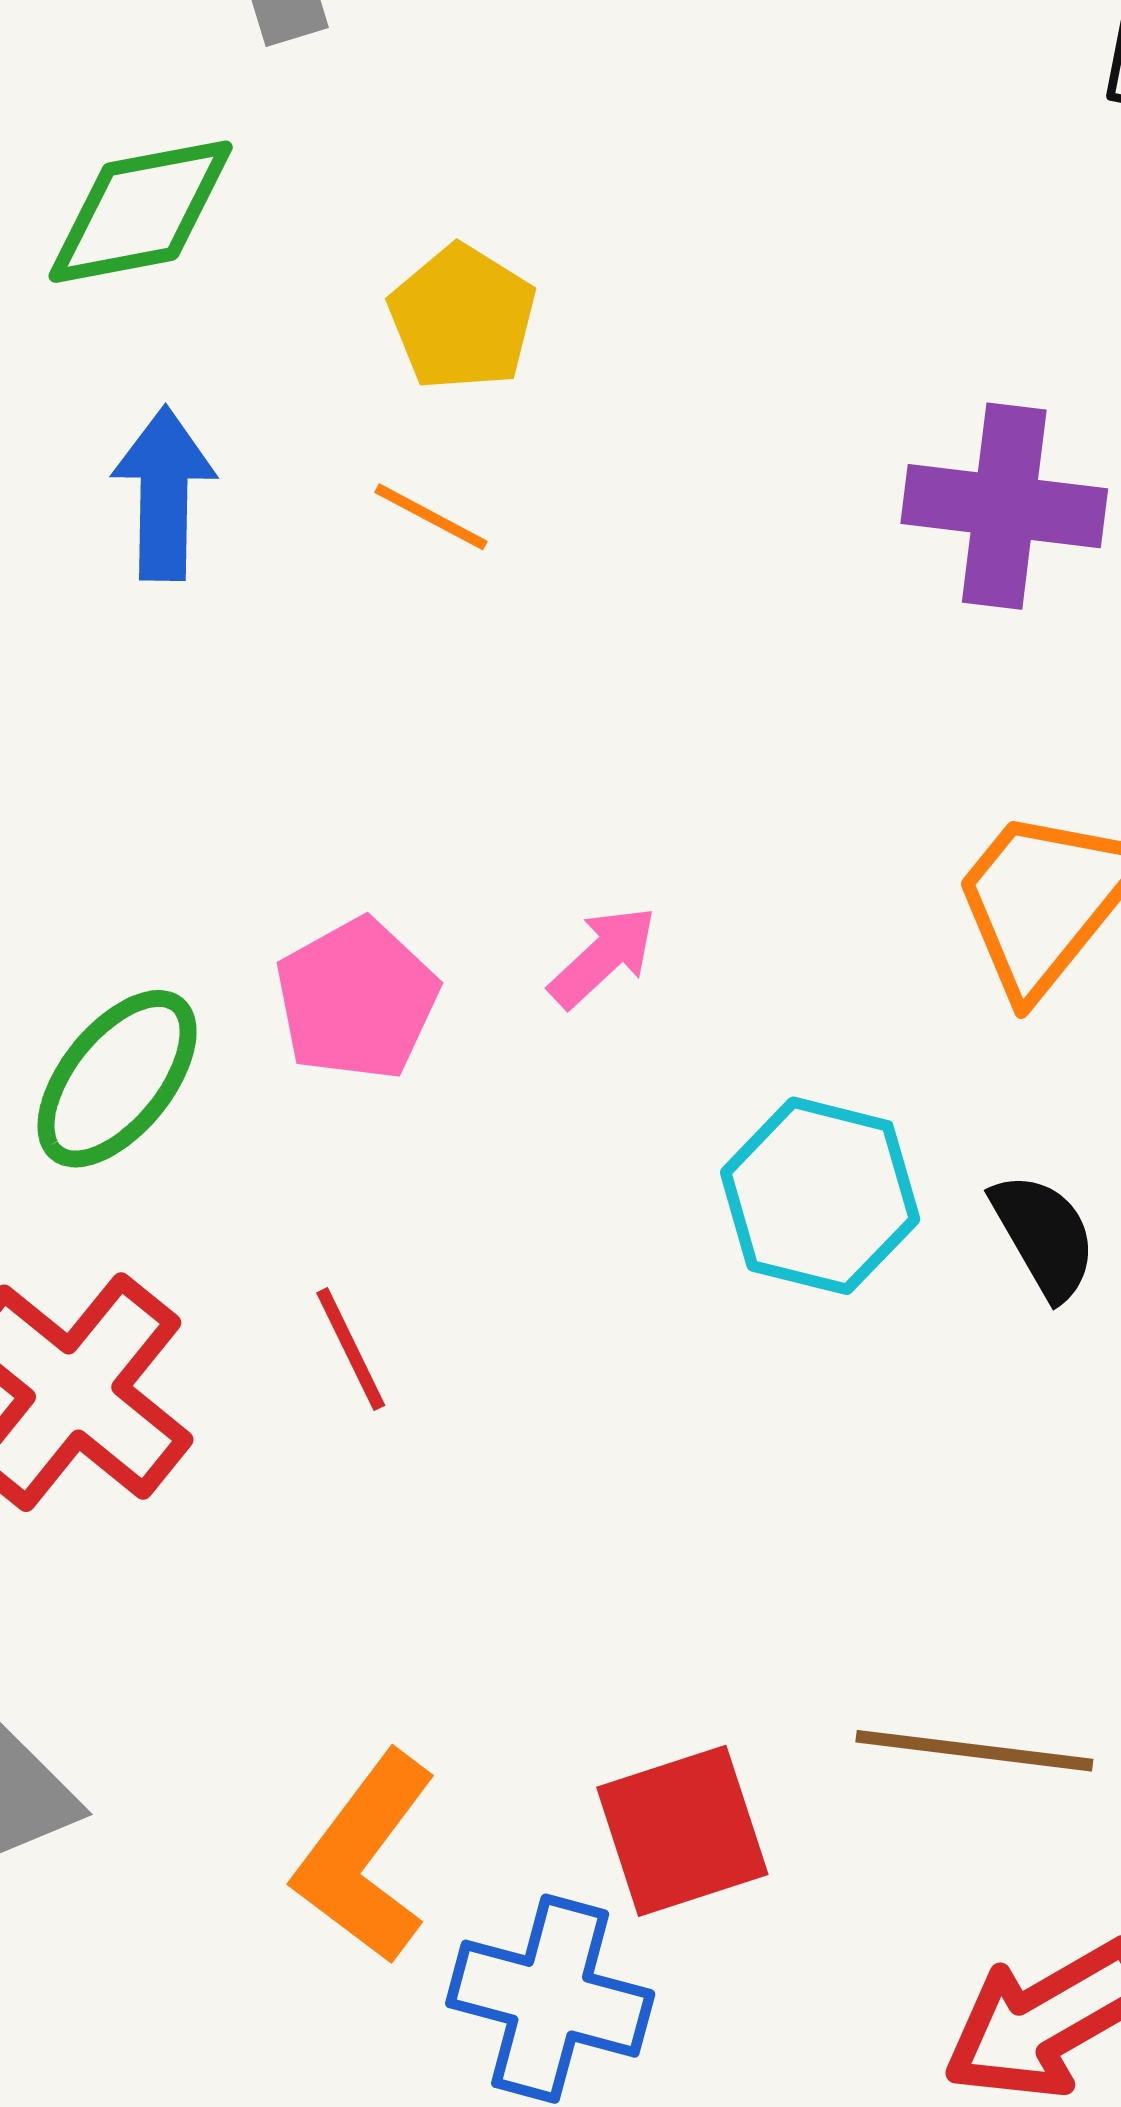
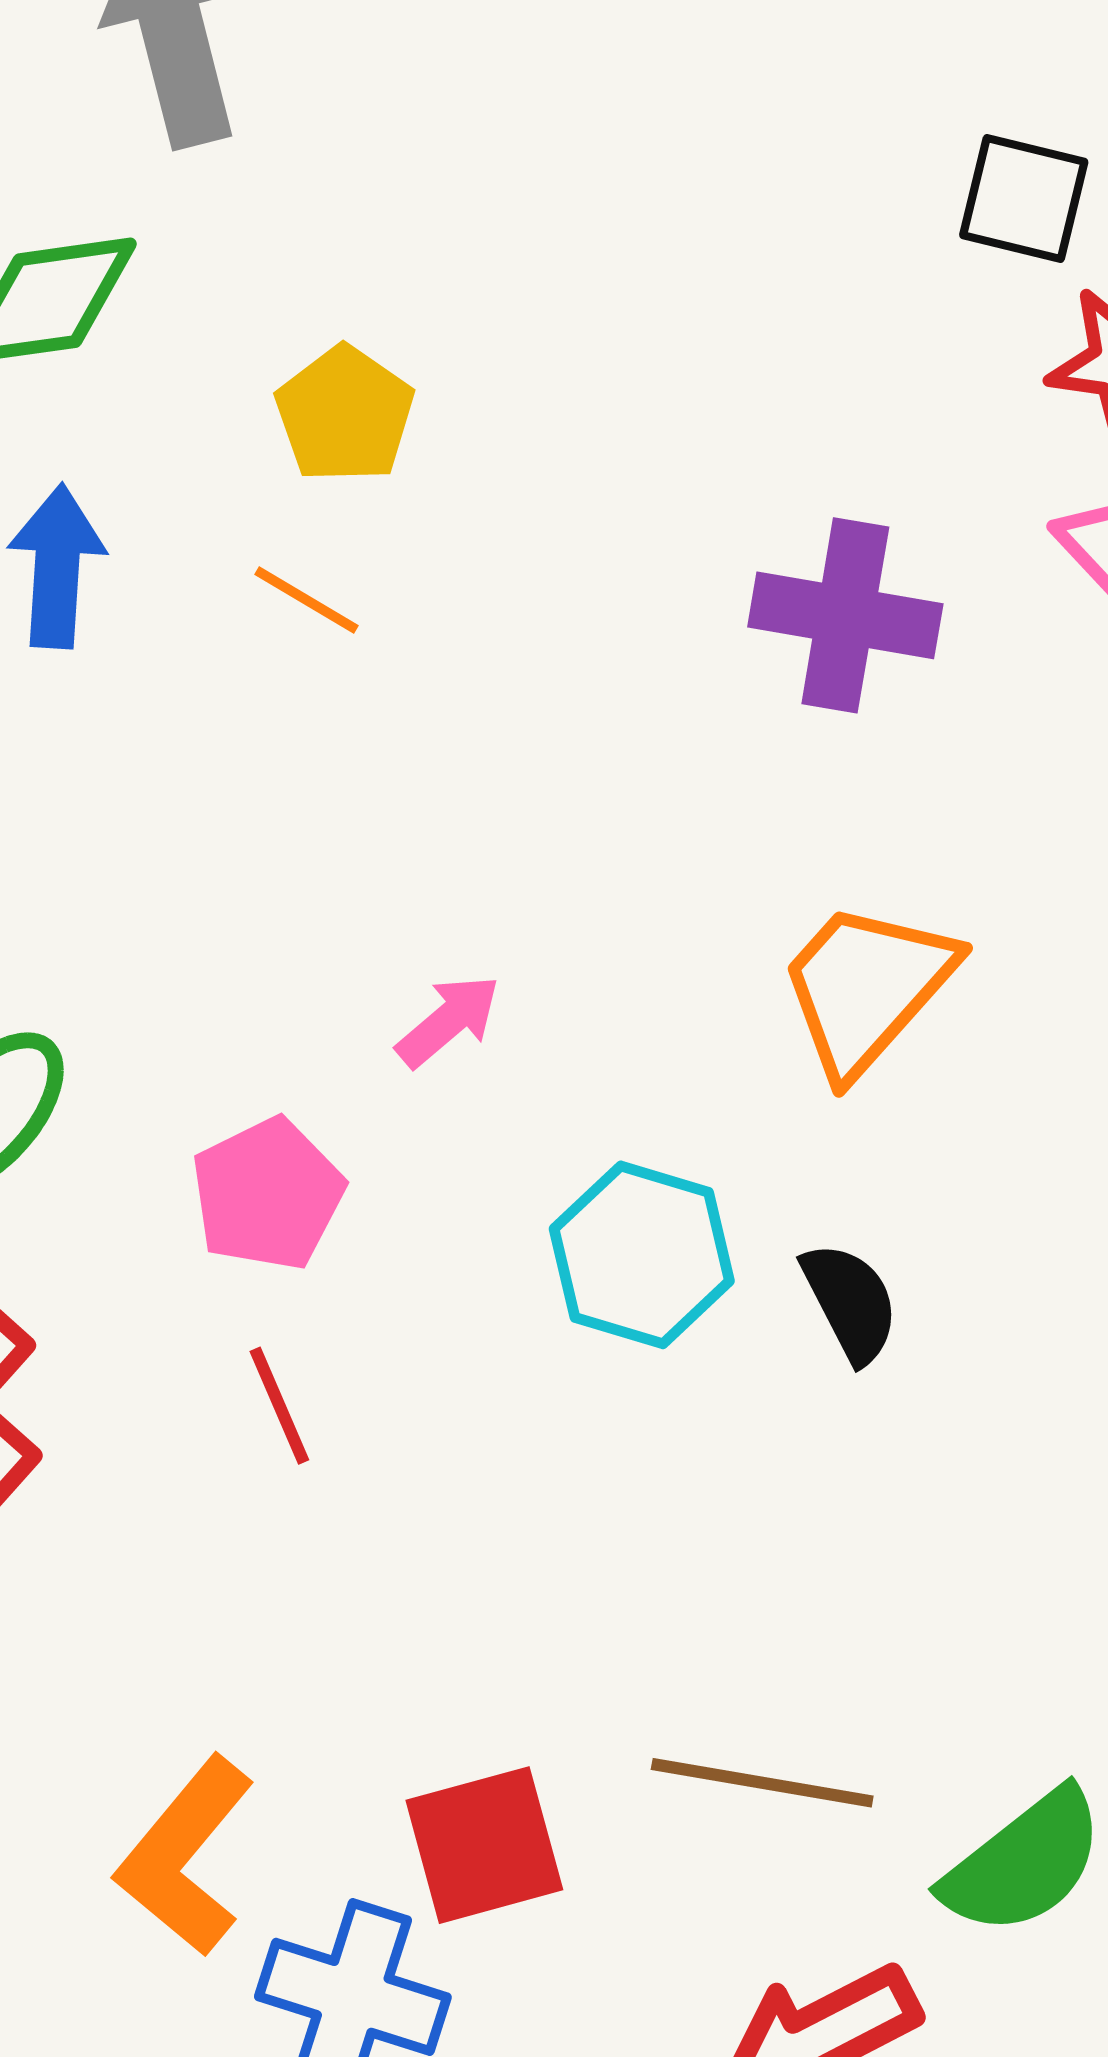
pink pentagon: (357, 999) -> (268, 1194), moved
red line: (351, 1349) -> (279, 1406), moved

